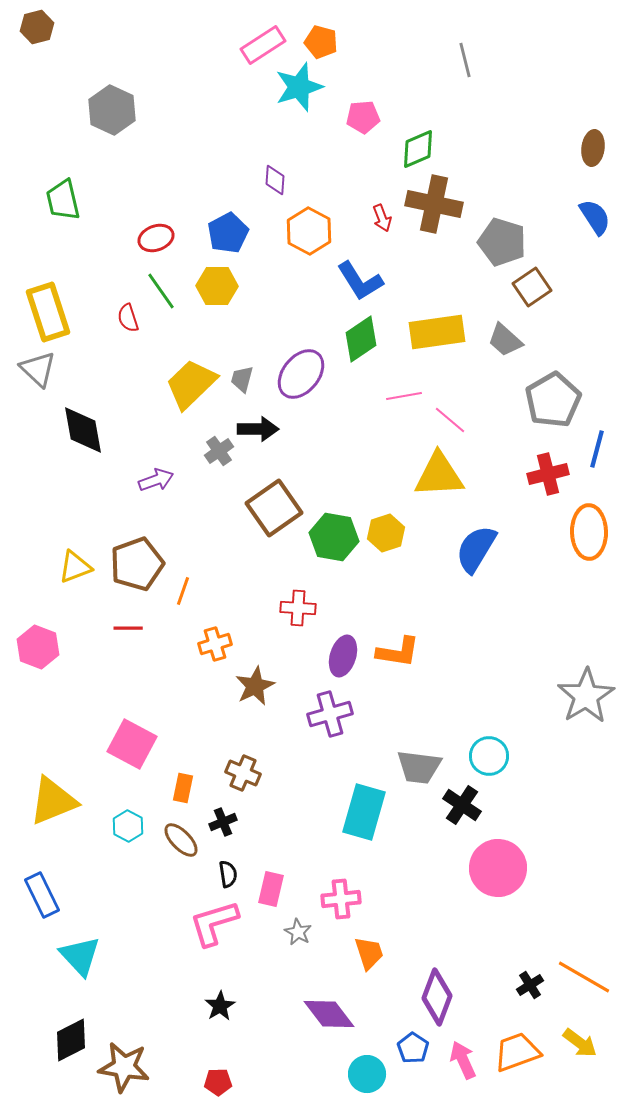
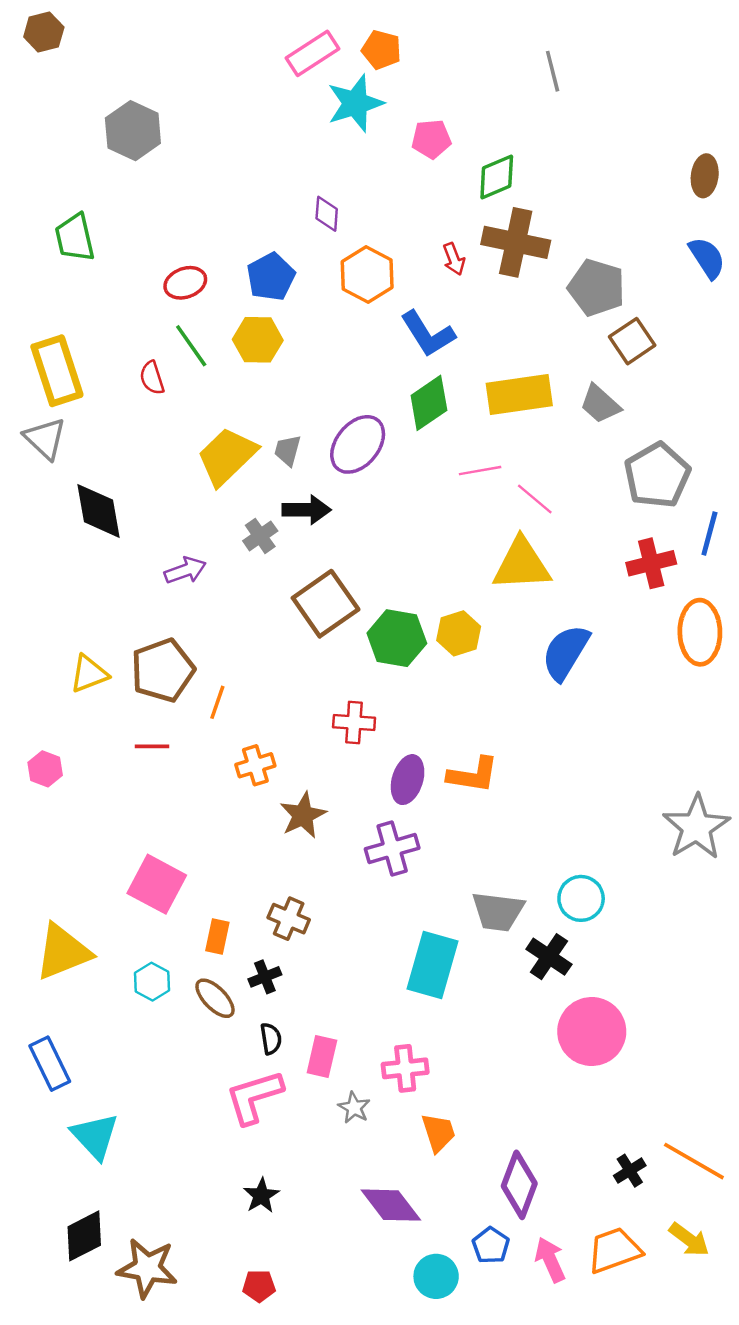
pink hexagon: (38, 647) -> (45, 769), size x0.7

